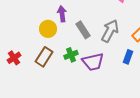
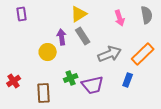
gray rectangle: (83, 30) -> (83, 36), moved
gray arrow: (110, 31) -> (110, 54), turned 40
brown rectangle: (44, 57) -> (44, 93), moved, turned -36

